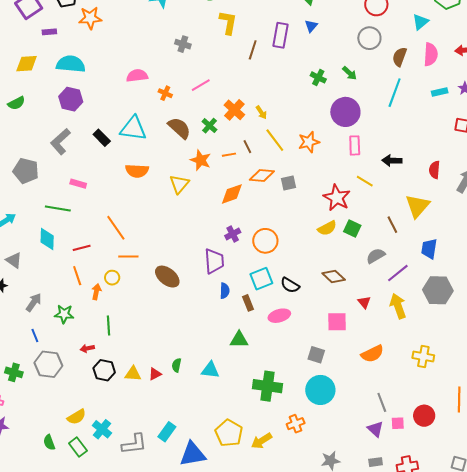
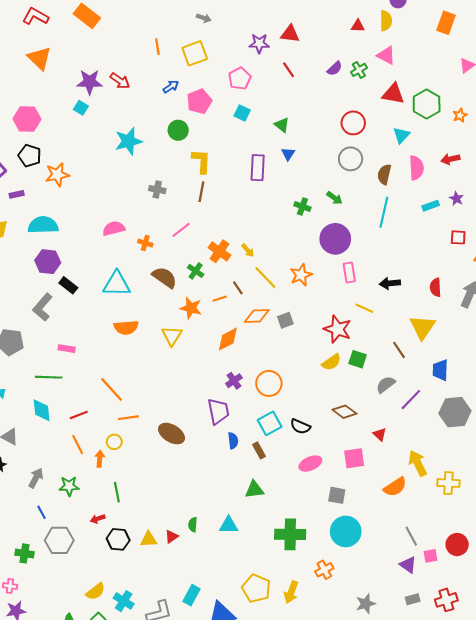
brown line: (253, 50) -> (201, 192), moved
black rectangle: (102, 138) -> (68, 285), moved
yellow arrow: (398, 306) -> (418, 463), moved
pink ellipse: (279, 316) -> (310, 464), moved
yellow arrow: (262, 441) -> (291, 592), turned -30

